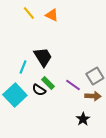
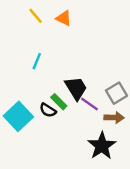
black trapezoid: (43, 57) -> (76, 88), moved
cyan line: (23, 67) -> (37, 61), moved
black star: (83, 119) -> (102, 146), size x1.6

